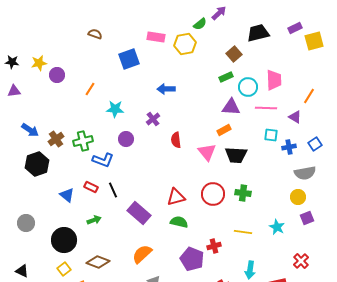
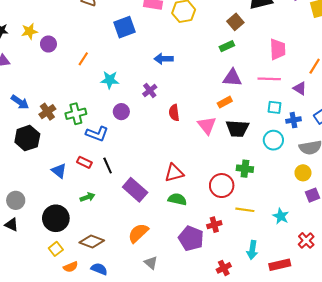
cyan circle: (248, 87) -> (273, 140), moved
red circle: (213, 194) -> (222, 186), moved
cyan star: (277, 227) -> (281, 216), moved
black triangle: (22, 271) -> (11, 225), moved

